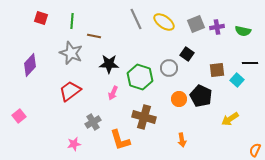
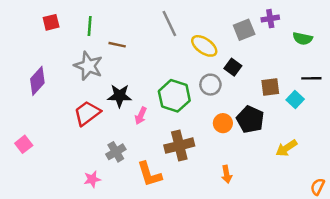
red square: (41, 18) -> (51, 22), turned -32
yellow ellipse: (164, 22) -> (204, 46), moved
purple cross: (217, 27) -> (270, 19), moved
black star: (109, 64) -> (120, 96), moved
brown cross: (144, 117) -> (179, 146), turned -30

